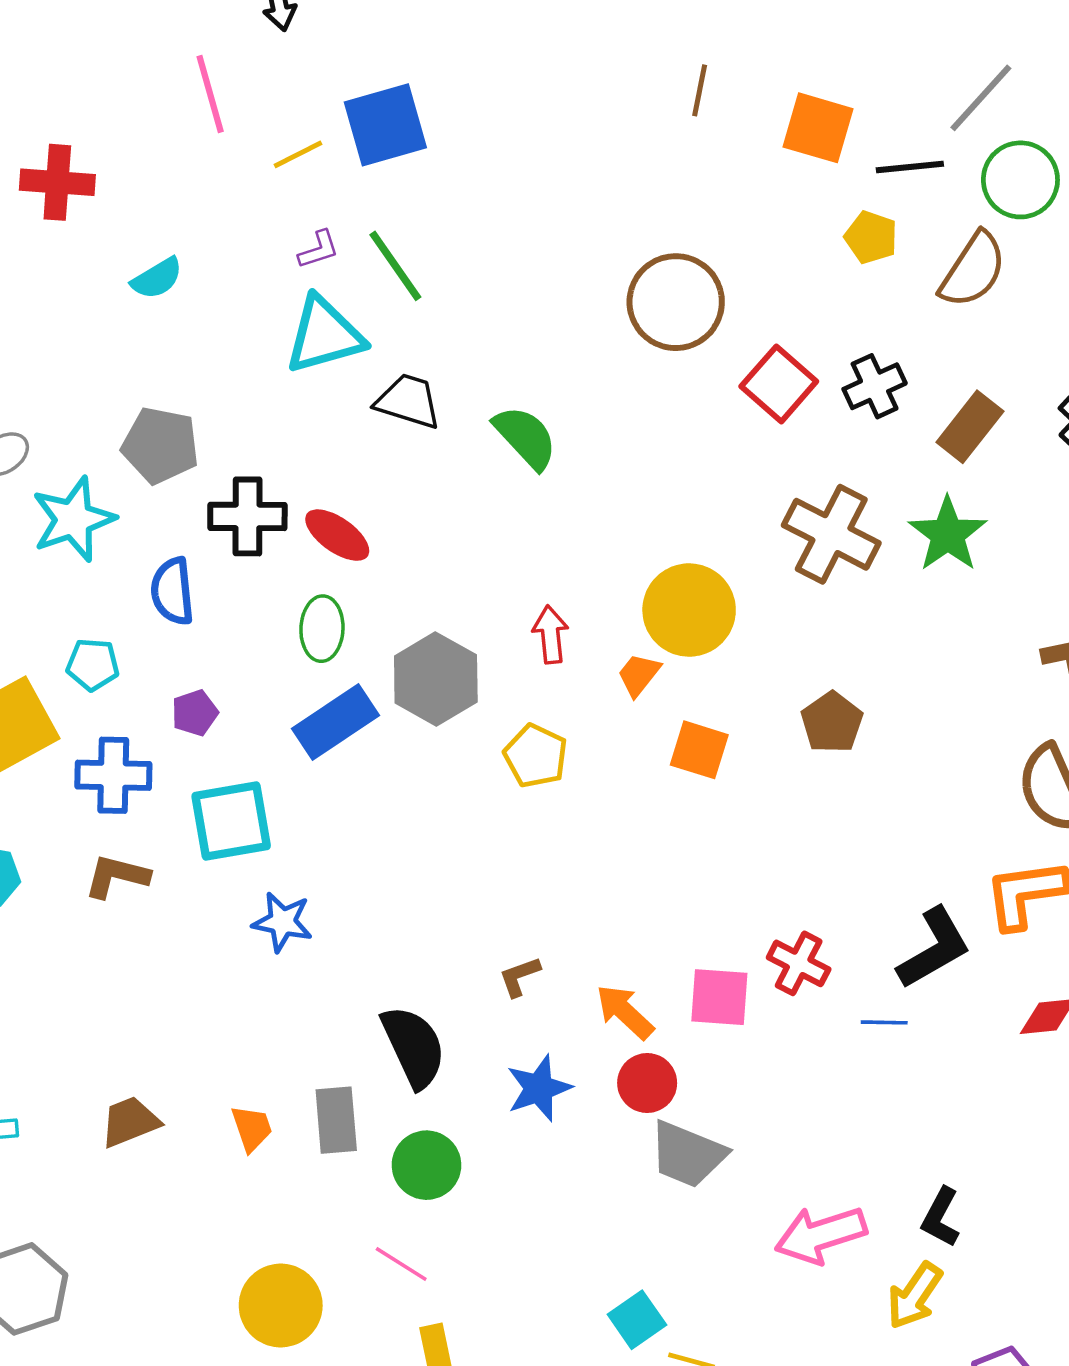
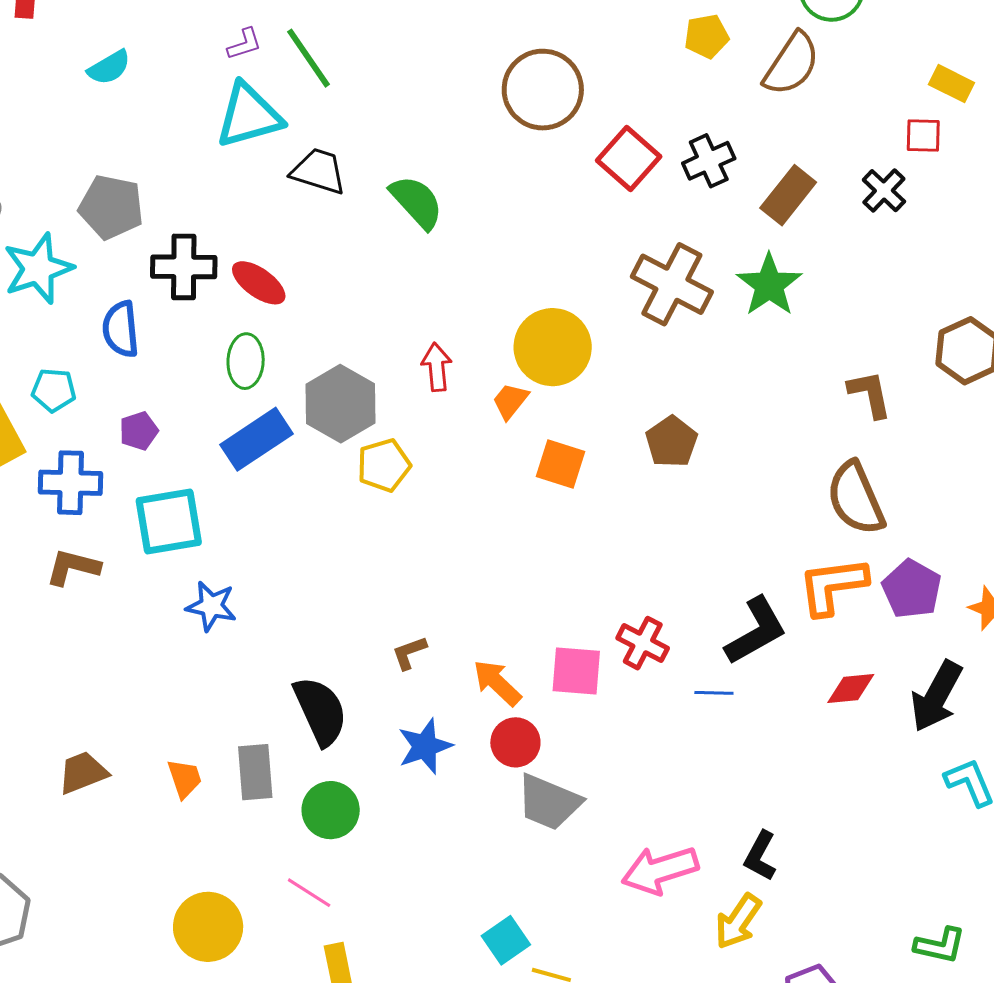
yellow pentagon: (871, 237) -> (706, 36), turned -30
yellow pentagon: (536, 756) -> (384, 465), moved, turned 30

